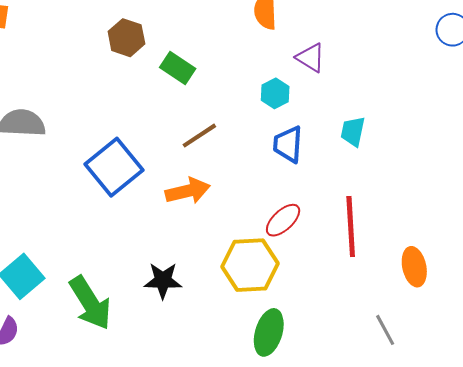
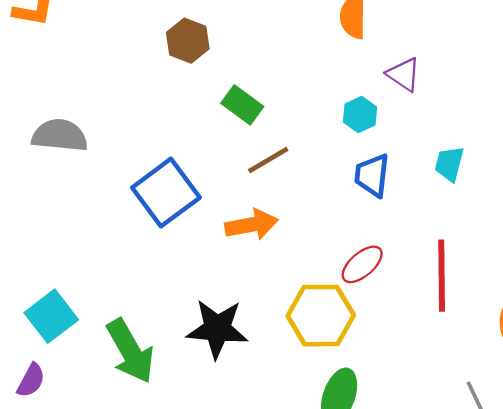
green rectangle: (178, 68) -> (242, 105), moved
black star: (163, 281) -> (217, 329), size x1.4

